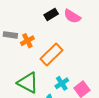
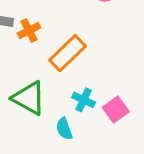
cyan cross: (62, 83) -> (84, 100), turned -32

